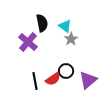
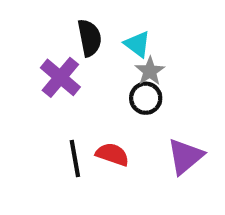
black circle: (66, 71) -> (146, 98), moved
red semicircle: (53, 79) -> (112, 154), turned -126

